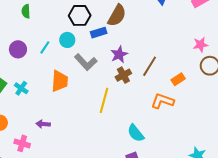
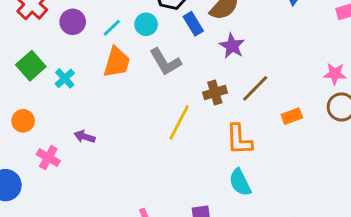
blue rectangle: (99, 33) -> (193, 24), turned 63
purple star: (119, 54) -> (232, 46), moved, turned -30
orange trapezoid: (60, 81) -> (117, 62), moved
orange L-shape: (162, 101) -> (239, 140), moved, turned -125
cyan semicircle: (136, 133) -> (240, 182), moved

